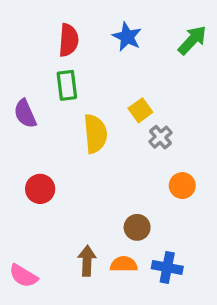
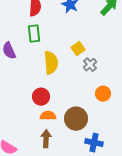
red circle: (40, 189) -> (41, 97), moved
brown circle: (137, 227) -> (76, 119), size x1.5
orange semicircle: (124, 264) -> (48, 116), moved

